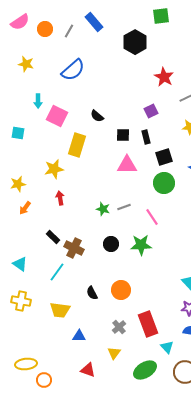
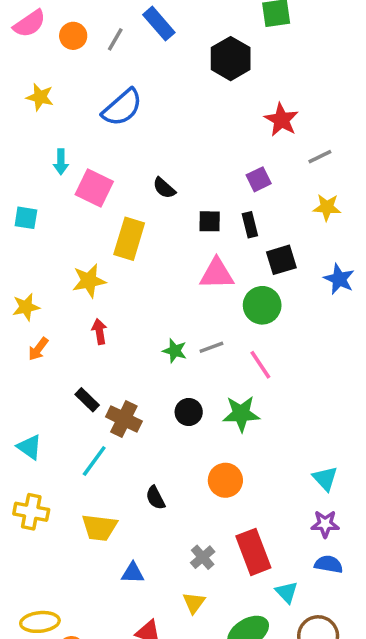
green circle: (164, 183) -> (262, 305), moved
orange circle: (121, 290) -> (225, 480), moved

